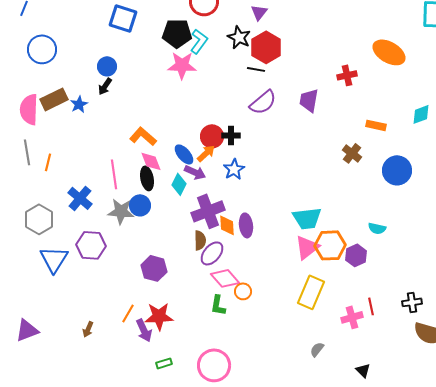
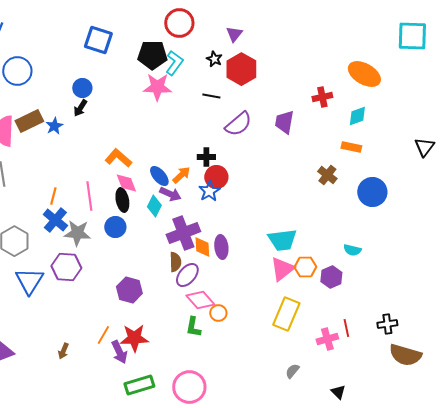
black star: (239, 37) -> (214, 59), size x0.7
black line: (256, 69) -> (211, 96), moved
cyan diamond: (421, 114) -> (357, 116), moved
red circle: (212, 136) -> (216, 177), moved
orange line: (48, 162) -> (53, 196), moved
gray star: (121, 211) -> (77, 233), moved
orange hexagon: (330, 245) -> (305, 267), size x0.7
green rectangle: (164, 363) -> (139, 385), size x1.8

